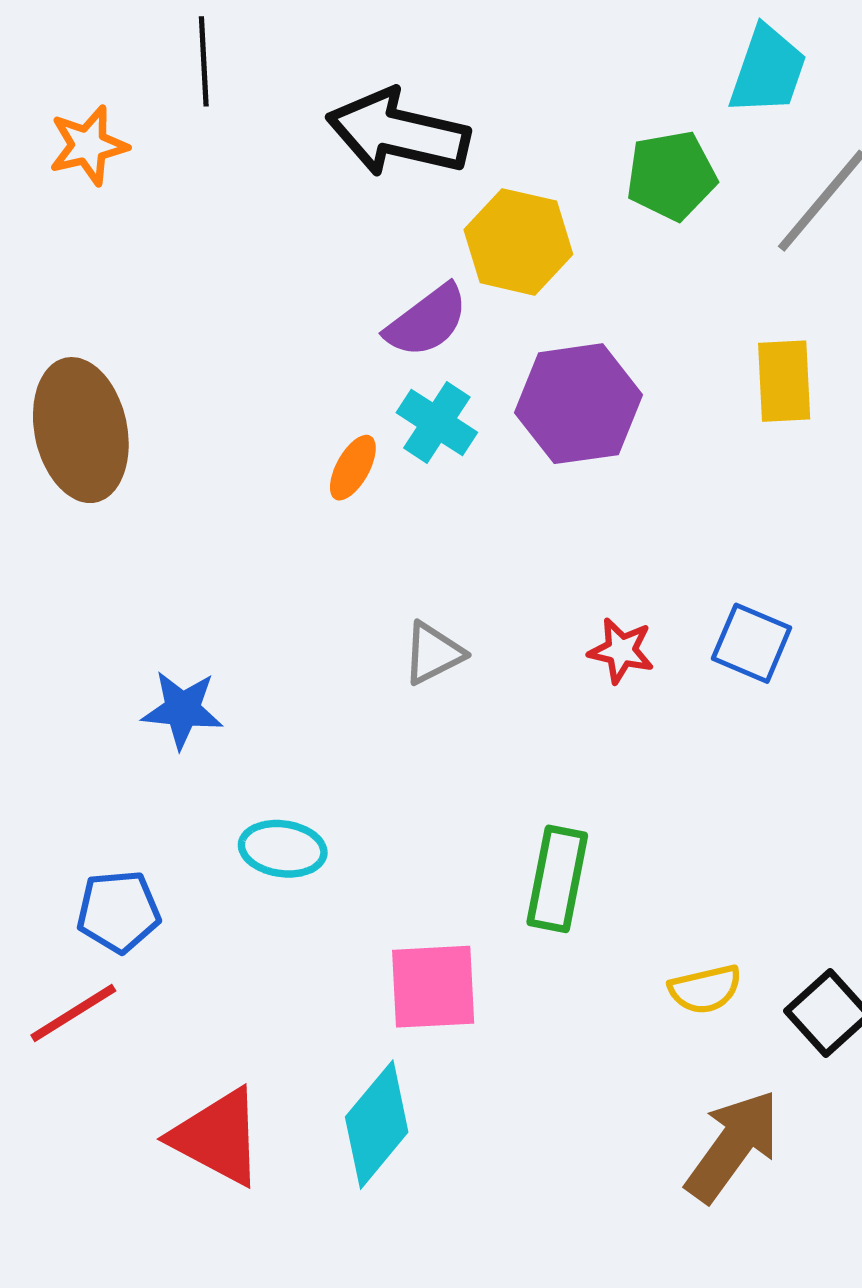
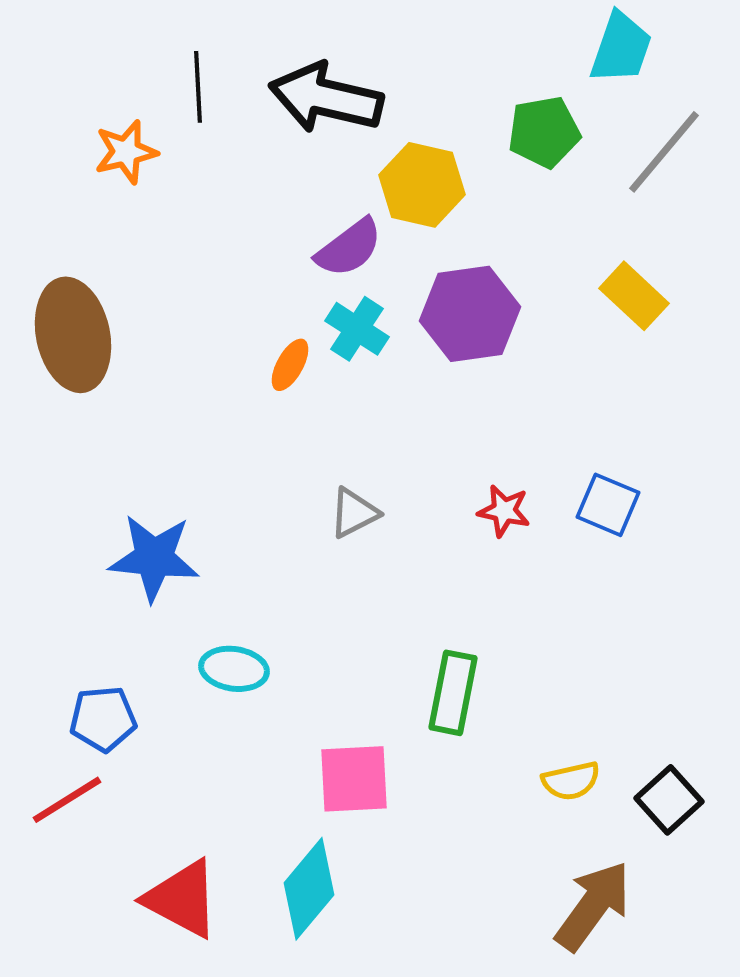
black line: (204, 61) -> (198, 87), moved
orange star: (88, 145) -> (126, 152), moved
yellow rectangle: (784, 381) -> (634, 296), turned -44
blue star: (182, 710) -> (154, 558), size x1.4

